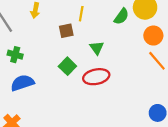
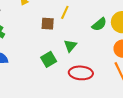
green square: (67, 66) -> (49, 59), moved
red ellipse: (96, 77) -> (81, 73), moved

